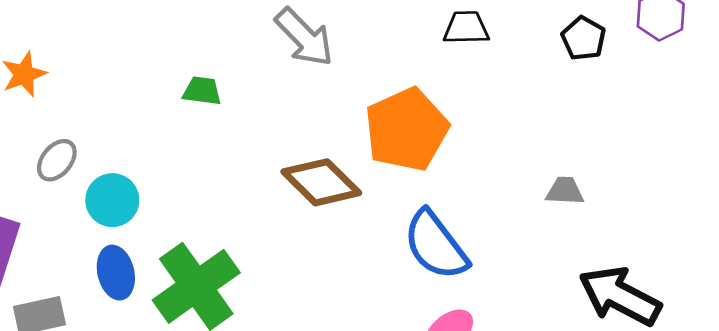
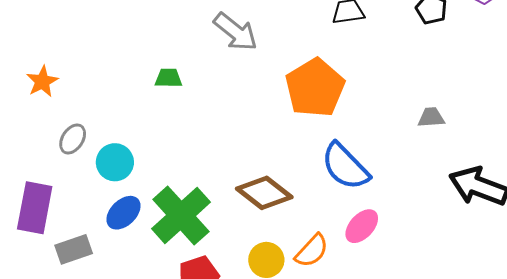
brown diamond: (321, 182) -> (264, 193), moved
blue ellipse: (116, 273) -> (123, 213), turned 66

